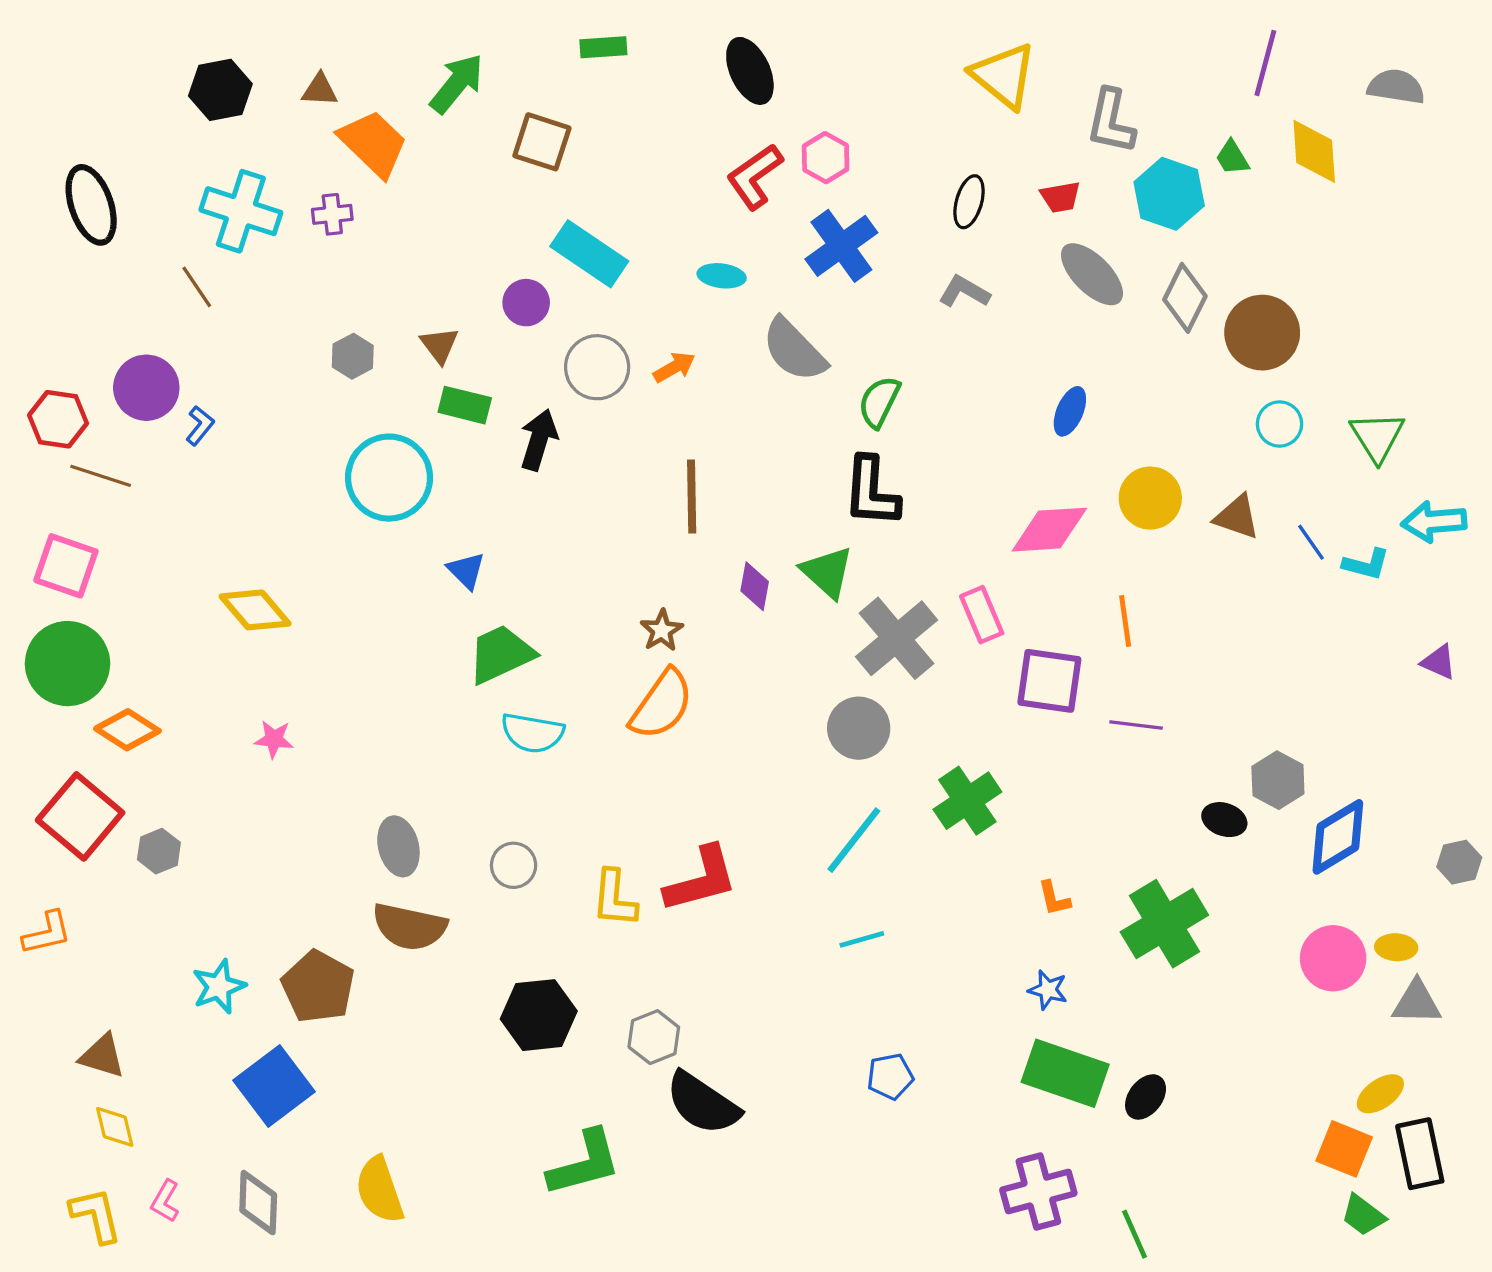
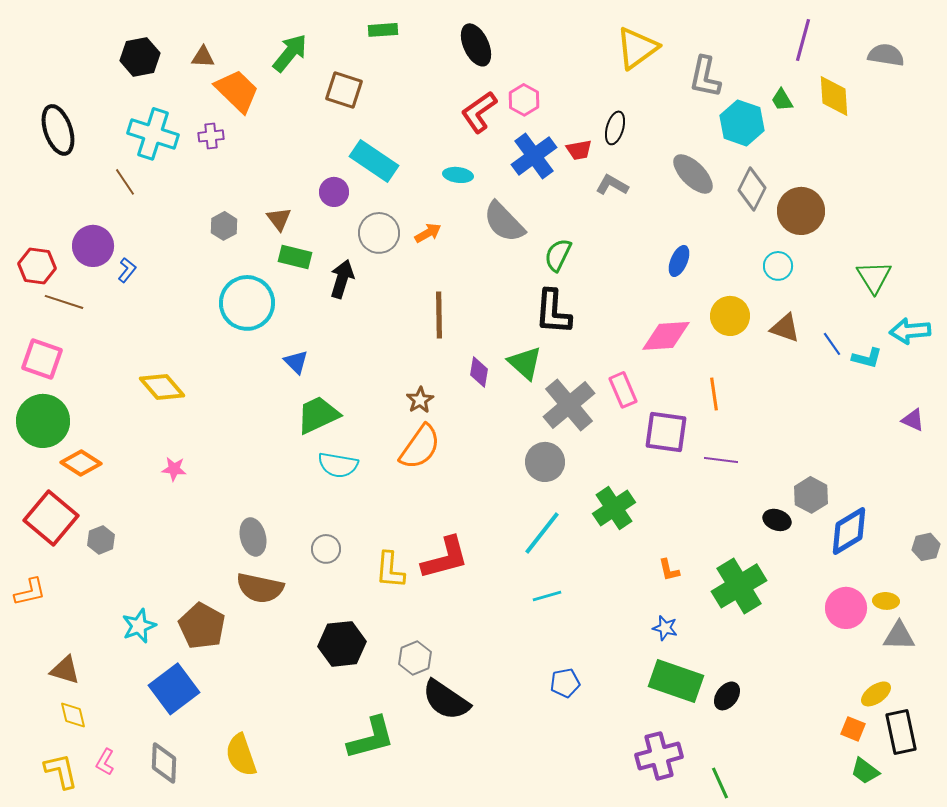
yellow triangle: (1004, 76) -> (637, 48), turned 45
red trapezoid: (1060, 197) -> (579, 150), moved
cyan circle: (1280, 424) -> (778, 266), moved
orange square: (1344, 1149) -> (853, 729), size x0.7

